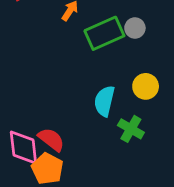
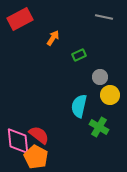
gray circle: (135, 28) -> (100, 77), moved
green rectangle: (104, 33) -> (79, 55), size x0.5

